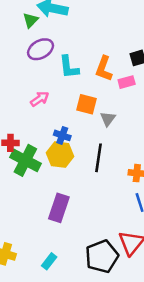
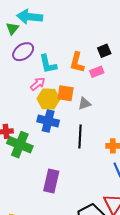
pink arrow: (40, 99) -> (38, 84), moved
gray triangle: (108, 119) -> (84, 104), turned 40
blue cross: (62, 135) -> (48, 121), size x1.5
yellow hexagon: (60, 155) -> (48, 99), moved

